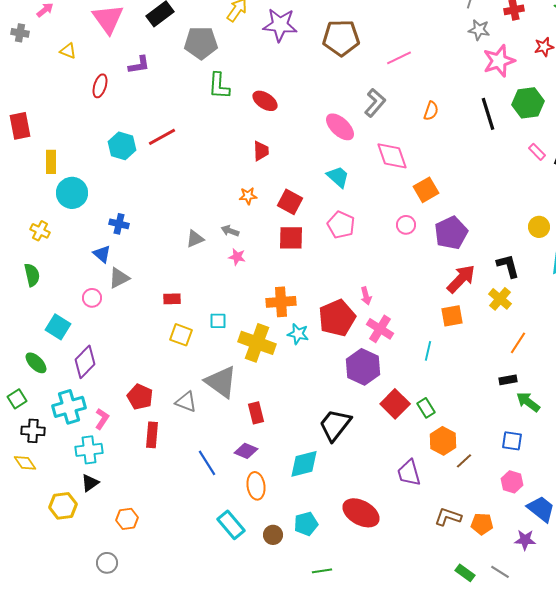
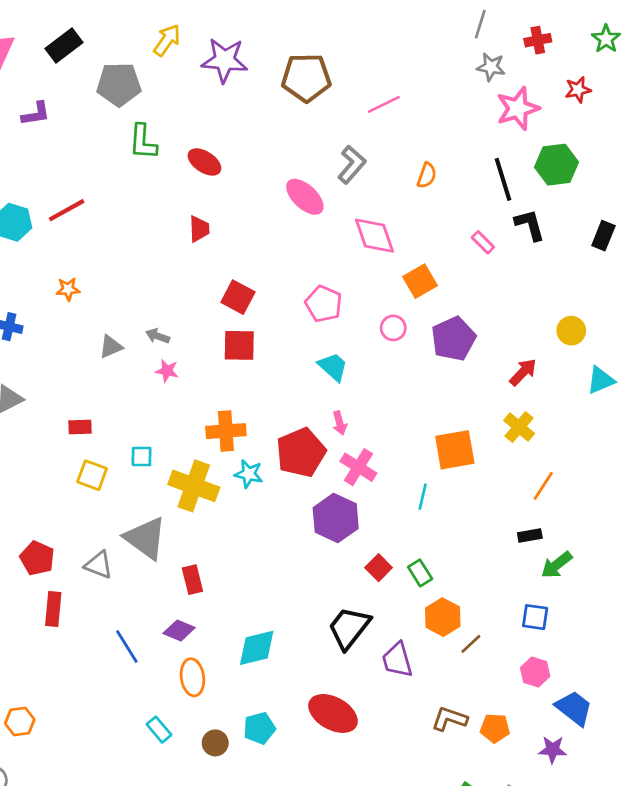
pink rectangle: (537, 152) -> (483, 242), moved
cyan trapezoid: (338, 177) -> (333, 367), moved
orange star: (248, 196) -> (68, 289), moved
pink pentagon: (341, 225) -> (324, 304), moved
black L-shape: (508, 266) -> (530, 225), moved
red arrow: (461, 279) -> (523, 372), moved, size x0.7
orange square: (452, 316) -> (455, 450), size x1.4
green arrow: (528, 402) -> (557, 565), turned -75
red square: (395, 404) -> (379, 568), size x0.7
black trapezoid: (335, 425) -> (349, 628), moved
cyan rectangle: (231, 525) -> (159, 730), size x0.7

